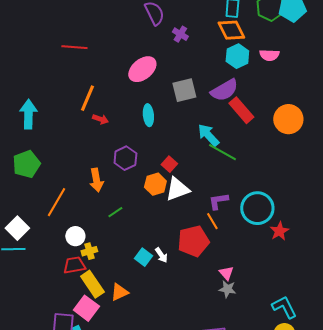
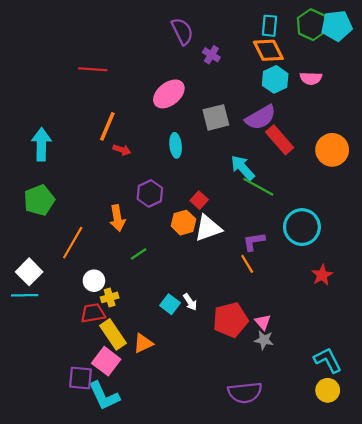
cyan circle: (257, 208) -> (302, 227), moved
red pentagon: (193, 241) -> (230, 320), moved

